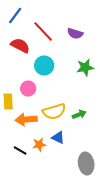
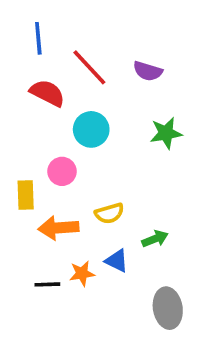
blue line: (15, 16) -> (38, 38), turned -42
yellow semicircle: (54, 112) -> (109, 213), size x0.7
green arrow: (79, 114) -> (155, 239), moved
black line: (20, 150) -> (47, 284), turned -32

